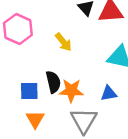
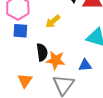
yellow arrow: (63, 42) -> (53, 21), turned 84
blue square: (29, 91) -> (20, 31), moved

